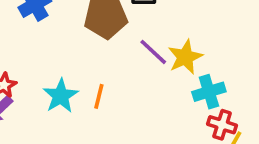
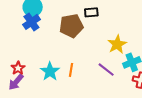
purple line: (153, 52) -> (106, 70), moved

